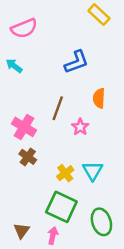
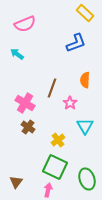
blue L-shape: (76, 62) -> (76, 43), moved
cyan triangle: (93, 171) -> (85, 126), moved
brown triangle: (22, 231) -> (16, 182), moved

